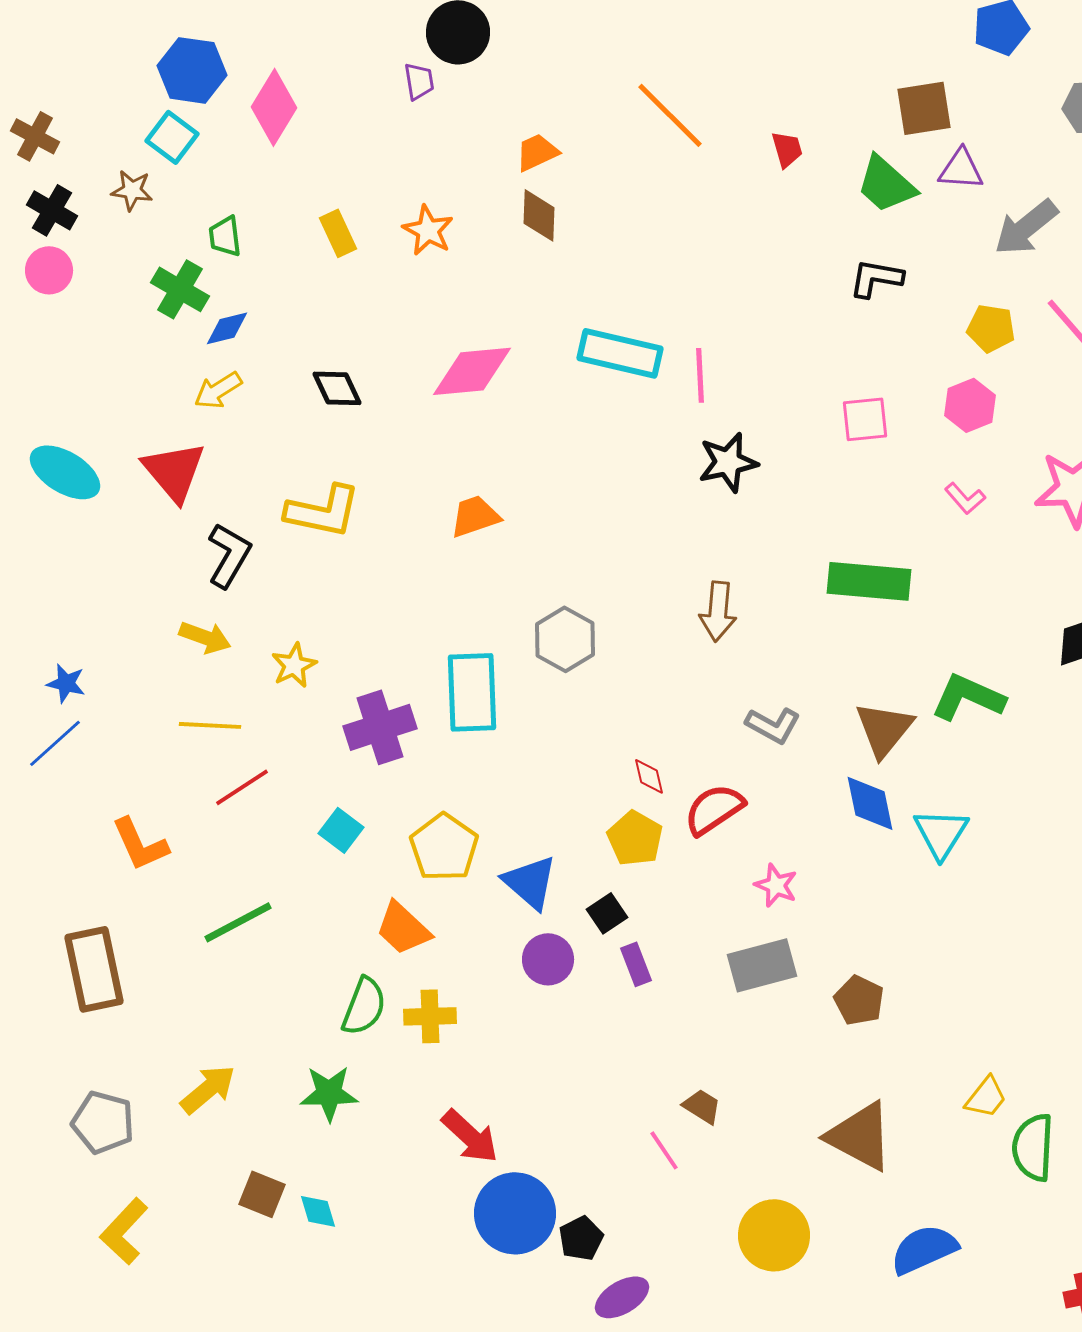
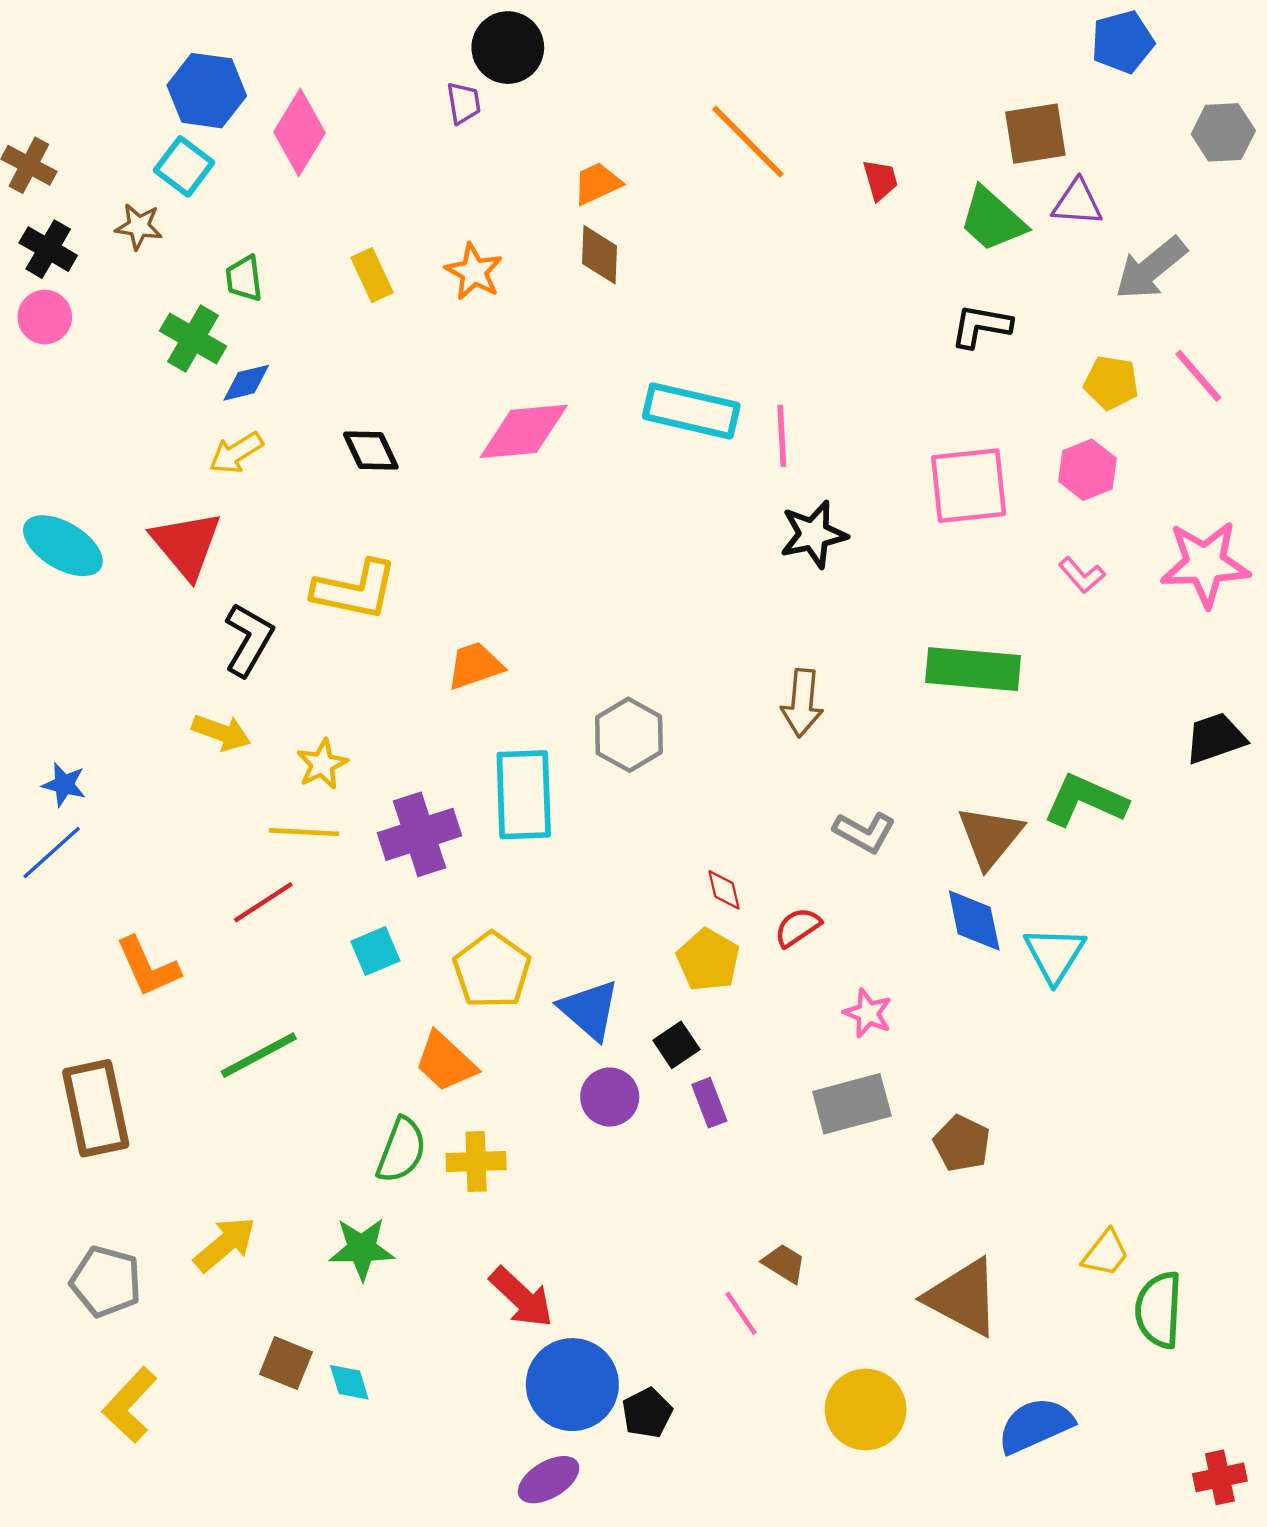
pink square: (865, 419) -> (969, 486), size x1.5
orange trapezoid: (475, 516) -> (475, 666), moved
yellow line: (210, 725) -> (304, 832), moved
red semicircle: (714, 809) -> (798, 927), size x0.7
cyan square: (341, 830) -> (375, 951), turned 30
purple ellipse: (622, 1297) -> (549, 1480), moved

